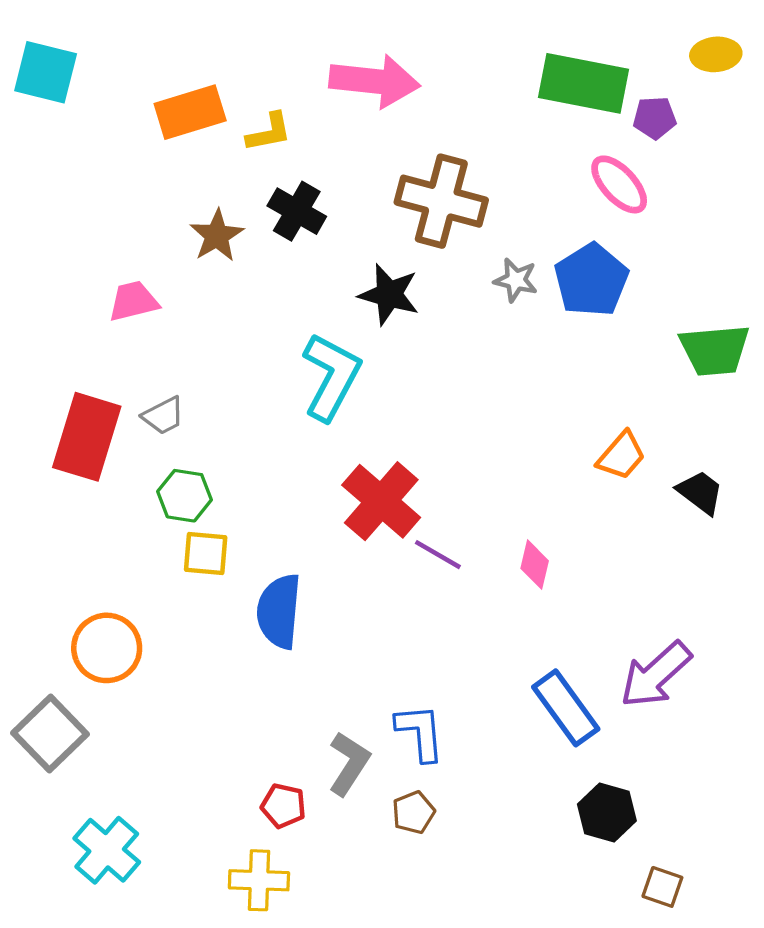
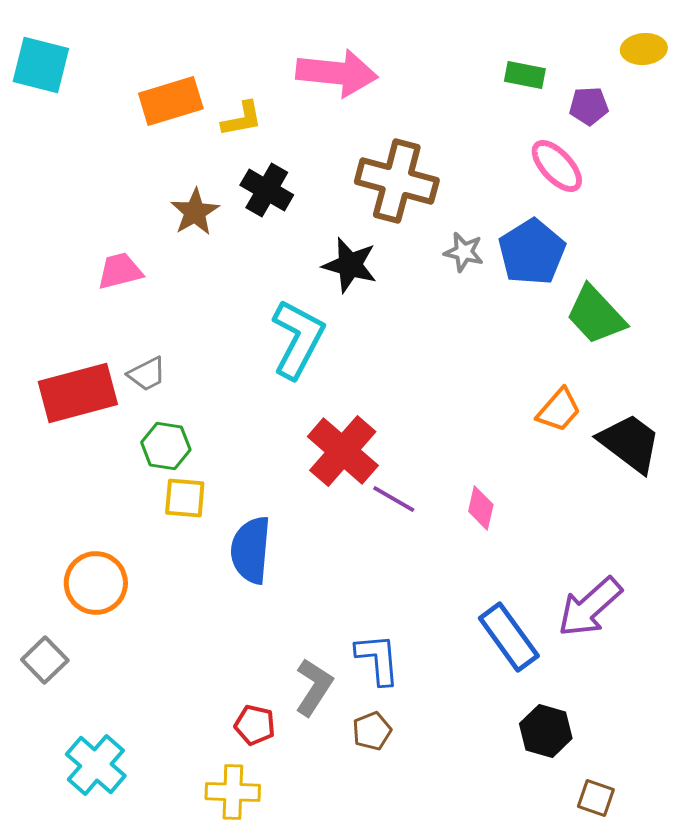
green rectangle: (584, 83) -> (525, 75), size x0.5
green trapezoid: (715, 350) -> (596, 315), moved, turned 52
red rectangle: (87, 437) -> (78, 393), turned 58
black trapezoid: (700, 492) -> (630, 443), size x1.5
gray square: (50, 734) -> (45, 660), size x0.7

